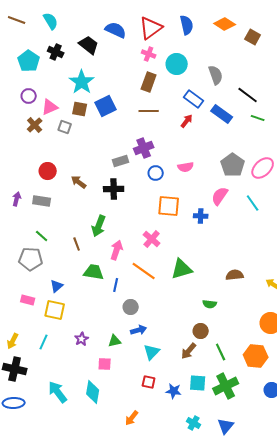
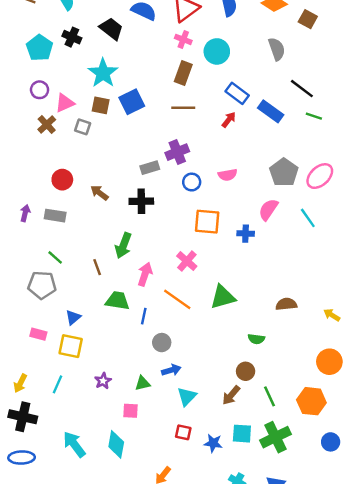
gray semicircle: (216, 75) -> (277, 49), moved

